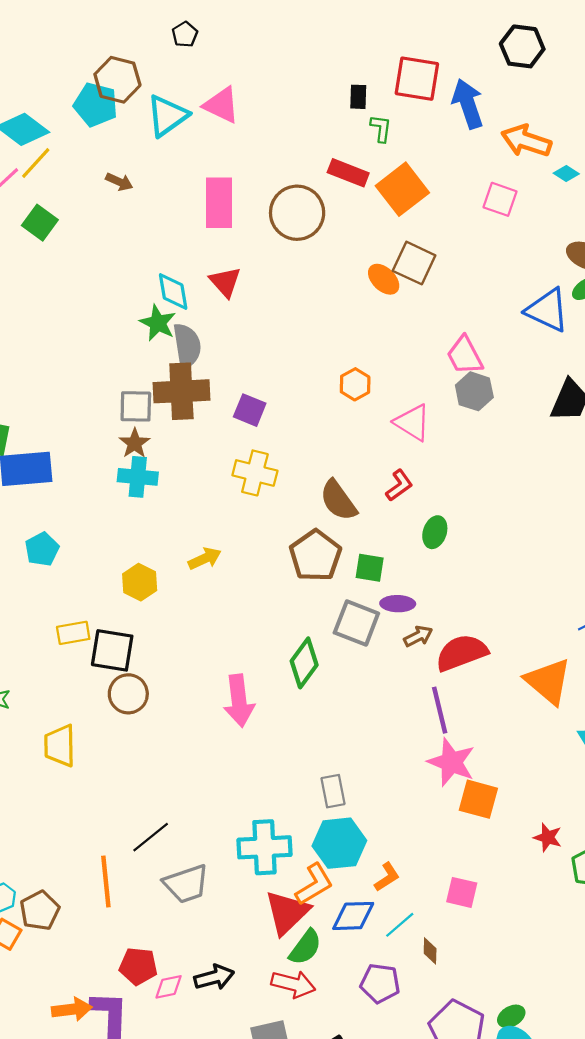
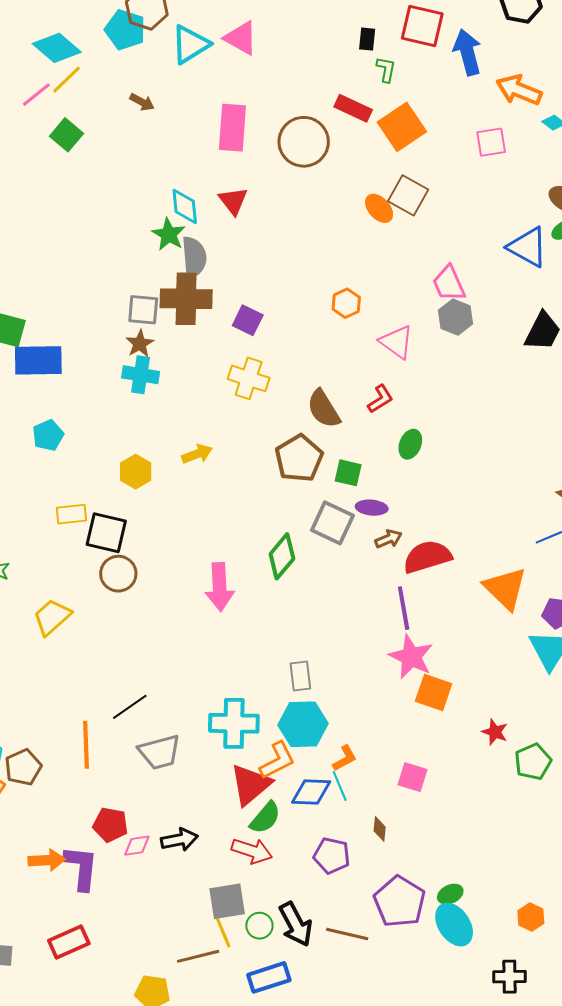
pink square: (500, 199) -> (491, 142), turned -32
yellow trapezoid: (60, 746) -> (52, 617), turned 45
cyan line: (400, 925) -> (340, 786), moved, turned -76

